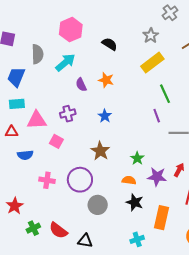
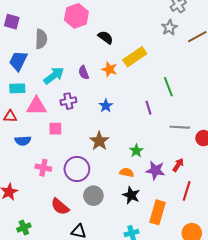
gray star: (151, 36) -> (169, 28), moved
black semicircle: (110, 44) -> (106, 37), moved
cyan arrow: (65, 62) -> (54, 76), moved
yellow rectangle: (152, 63) -> (135, 57), moved
purple line: (157, 116) -> (149, 108), moved
pink square: (56, 141) -> (55, 129), turned -32
green cross: (33, 228) -> (24, 228), moved
red semicircle: (58, 230) -> (60, 207), moved

